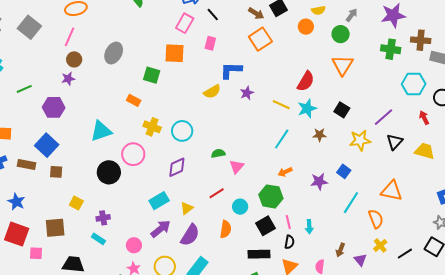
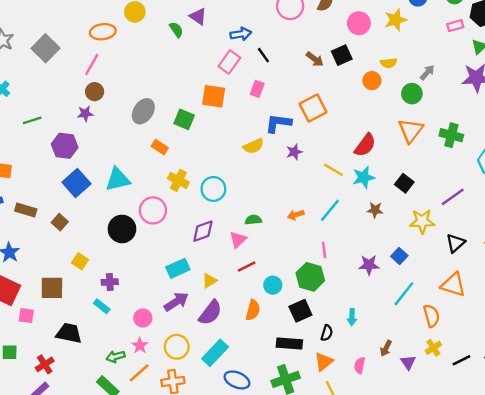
orange square: (260, 39) -> (313, 108), moved
green cross: (391, 49) -> (451, 135), moved
gray ellipse: (114, 53) -> (143, 111), moved
black triangle: (395, 142) -> (456, 243), moved
blue square: (47, 145) -> (76, 183), moved
pink triangle: (237, 167) -> (238, 240), moved
brown square: (56, 172) -> (60, 222), turned 32
orange arrow: (285, 172) -> (296, 215), moved
pink line: (288, 222) -> (324, 250), moved

